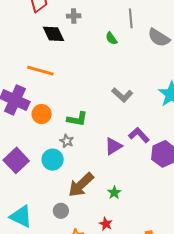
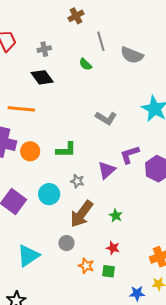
black diamond: (54, 34) -> (42, 77), moved
purple L-shape: (139, 135) -> (130, 155), turned -55
gray star: (67, 141) -> (77, 181), moved
cyan triangle: (21, 216) -> (28, 256), turned -50

